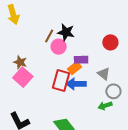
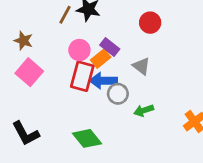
pink circle: (59, 47) -> (79, 50), moved
purple rectangle: (81, 60) -> (110, 47), turned 40
brown star: (20, 62) -> (23, 41), moved
gray circle: (113, 91) -> (118, 94), moved

